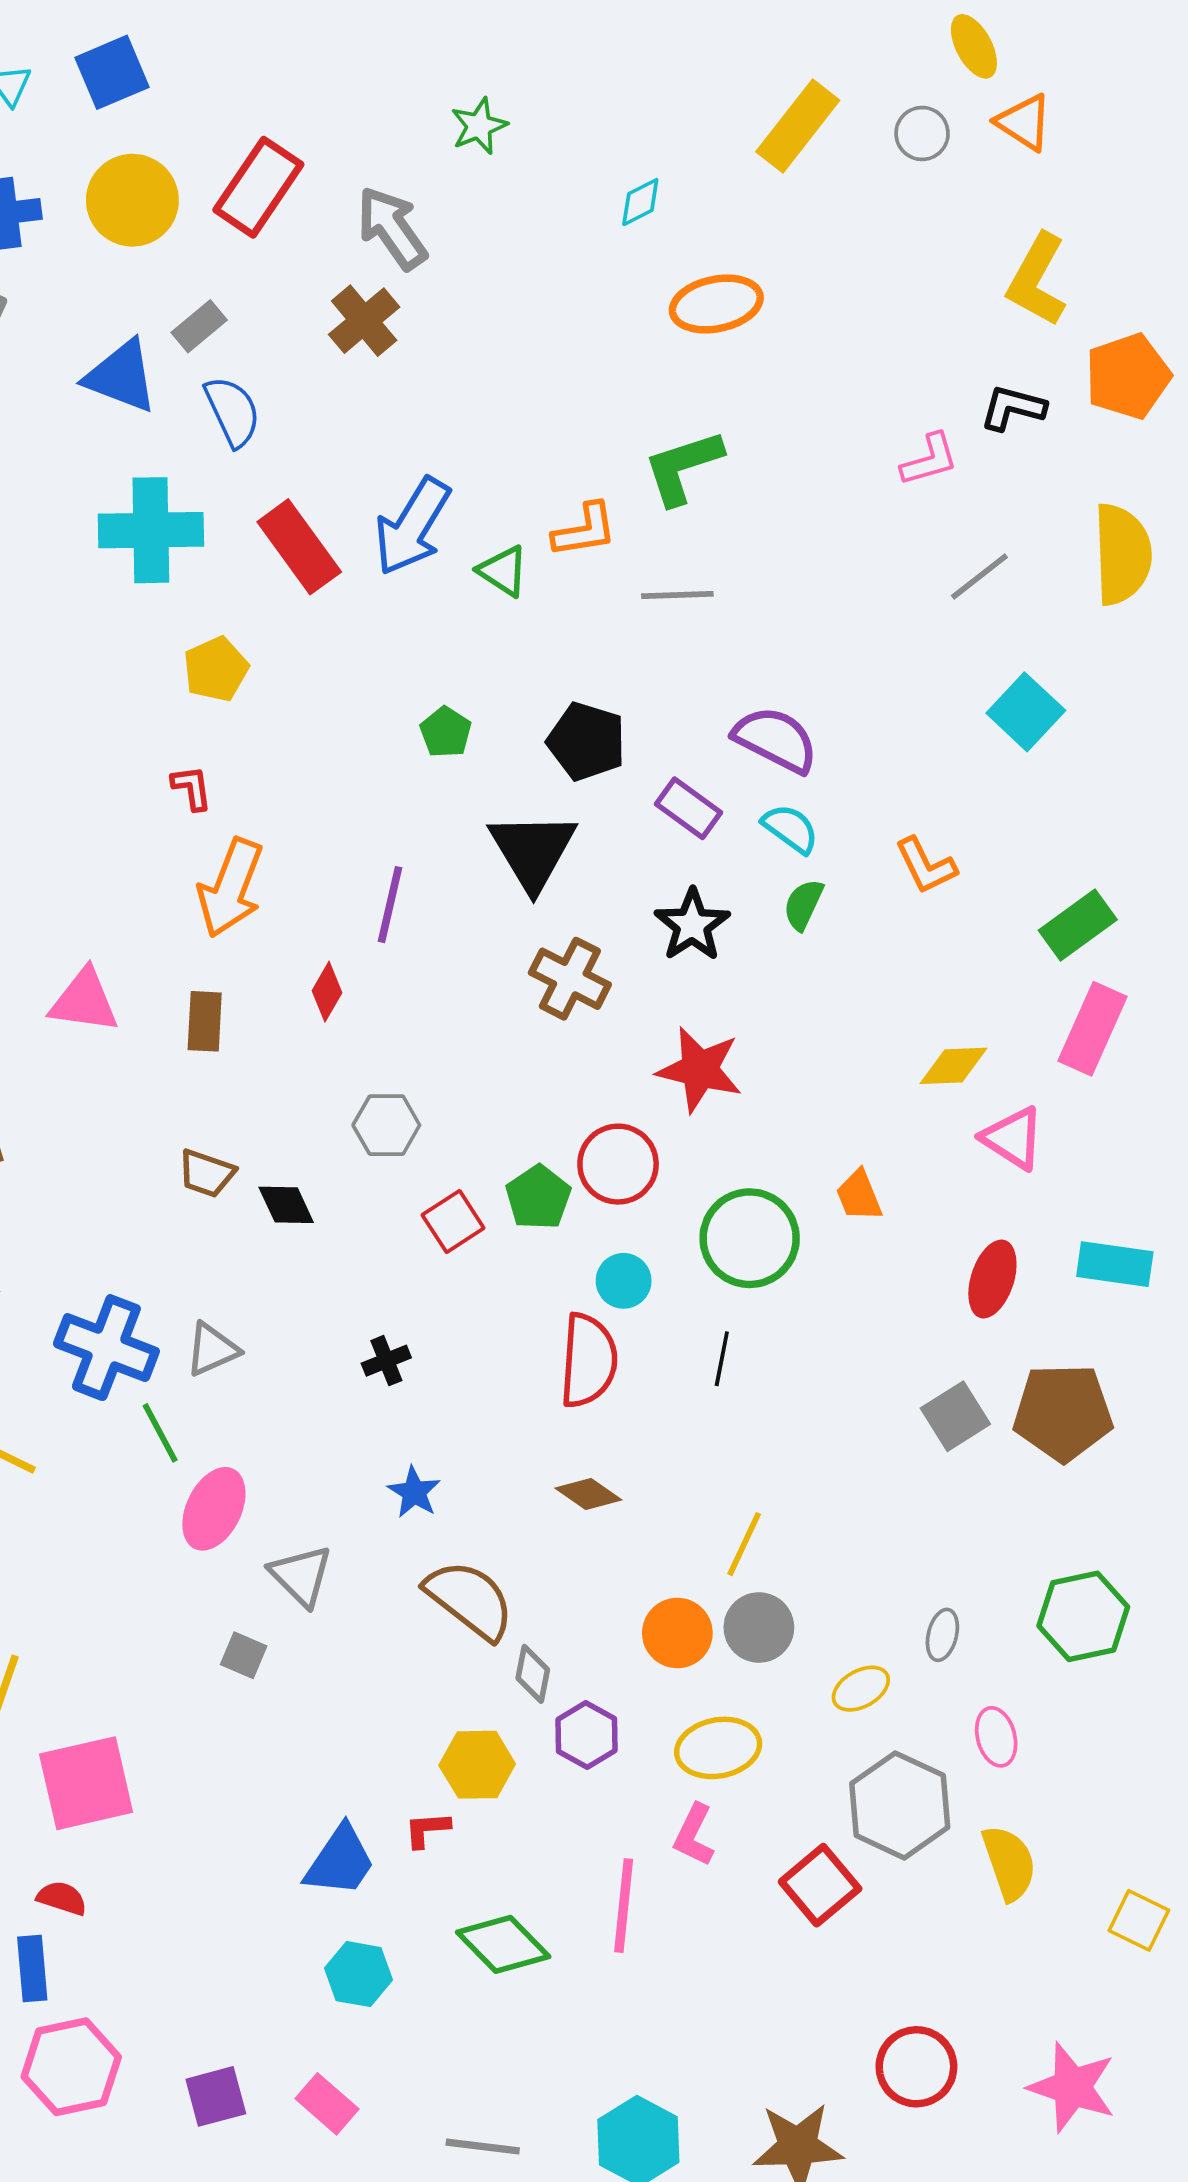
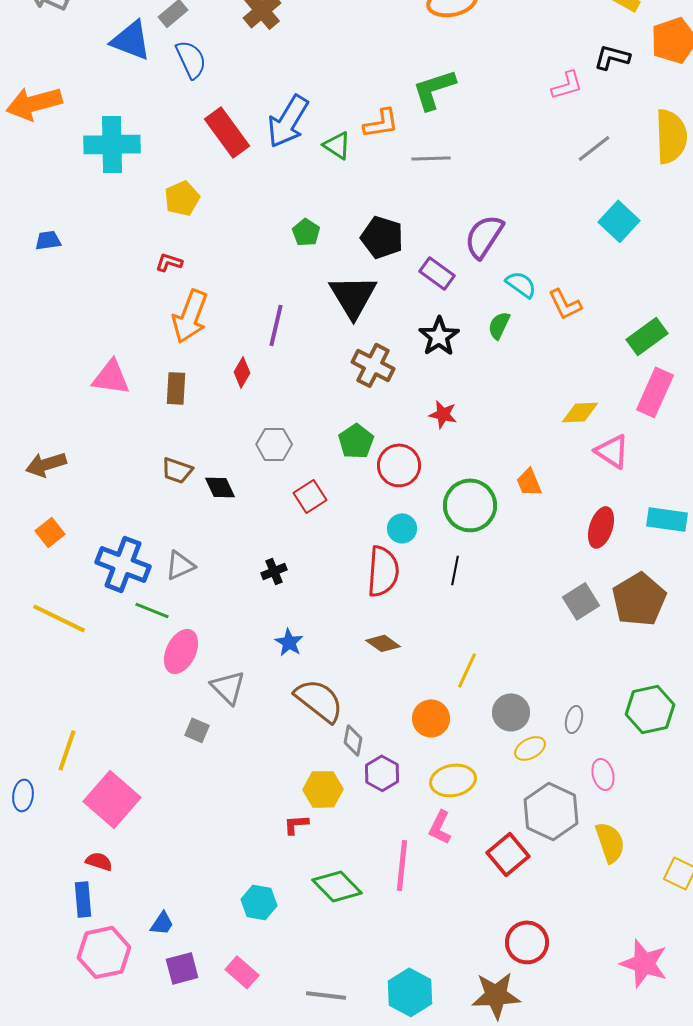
cyan cross: (151, 530) -> (112, 144), moved
purple semicircle: (776, 740) -> (484, 236), turned -84
red L-shape: (192, 788) -> (169, 262), turned -64
cyan semicircle: (790, 829) -> (521, 284), moved
red star: (700, 1070) -> (443, 414), size x0.6
green pentagon: (538, 1197) -> (356, 441), moved
brown pentagon: (1063, 1412) -> (639, 599), turned -30
green line: (160, 1433) -> (152, 610), turned -40
gray circle: (759, 1627) -> (511, 712), moved
pink square: (86, 1783) -> (112, 799), turned -36
blue trapezoid: (340, 1861) -> (162, 923), moved, size x0.6
red circle: (916, 2067) -> (527, 942), moved

